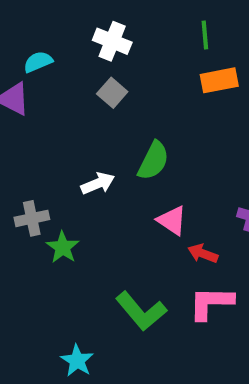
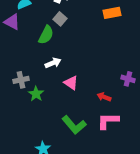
green semicircle: (153, 161) -> (46, 35), moved
pink triangle: (172, 220) -> (71, 83), moved

